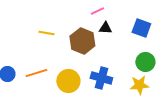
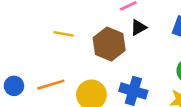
black triangle: (105, 28) -> (138, 27), turned -32

